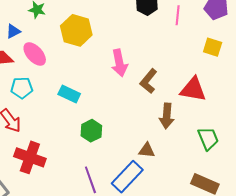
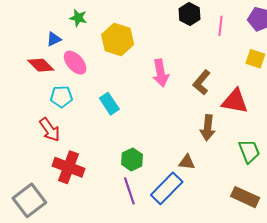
brown L-shape: (149, 81) -> (202, 82), moved
cyan rectangle: (69, 94) -> (109, 104), turned 30
green hexagon: (91, 131) -> (132, 159), moved

